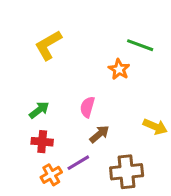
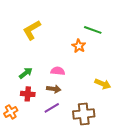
pink semicircle: (87, 107) -> (58, 71), turned 80
brown arrow: (99, 134) -> (54, 89), moved, turned 48
orange cross: (51, 175) -> (11, 112), moved

